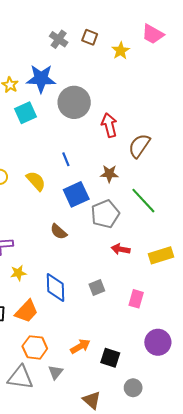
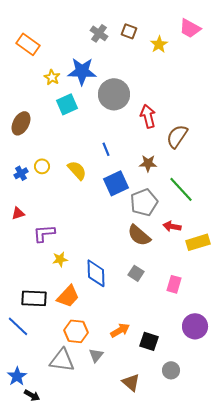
brown semicircle: (59, 232) -> (139, 235), moved, size x1.4
red arrow: (121, 249) -> (172, 226), moved
gray square: (97, 287) -> (136, 273), turned -35

